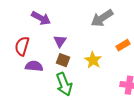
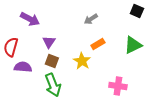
gray arrow: (102, 18) -> (91, 19), size x0.6
orange rectangle: (123, 45) -> (98, 44), moved

